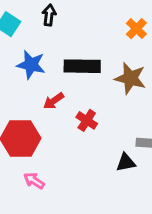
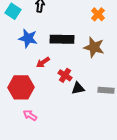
black triangle: (126, 163) -> (78, 88), moved

